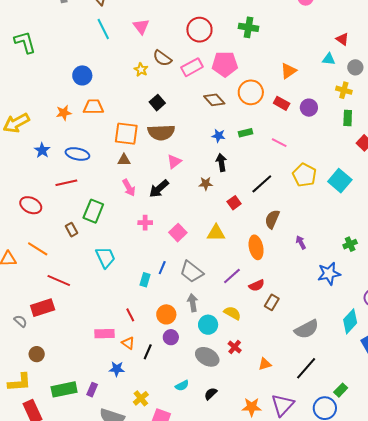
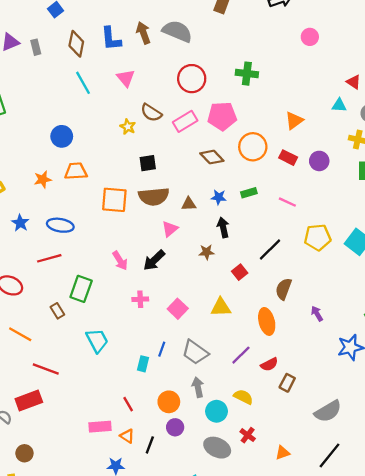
black square: (157, 103) -> (148, 163), turned 35
brown triangle: (124, 160) -> (189, 204), moved
yellow pentagon: (304, 175) -> (318, 237), turned -30

